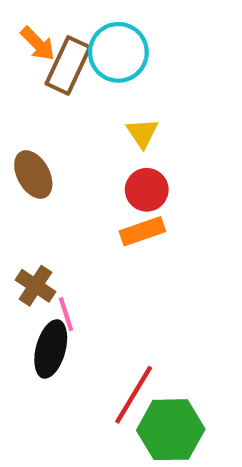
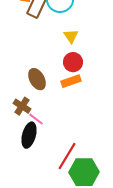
brown ellipse: (33, 174) -> (37, 79), moved
pink line: (66, 314) -> (36, 119), turned -35

